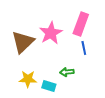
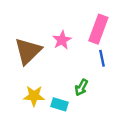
pink star: (51, 33) -> (62, 40), size x0.7
green arrow: (67, 72) -> (81, 87), turned -56

